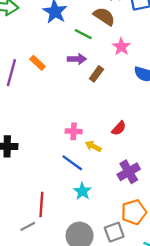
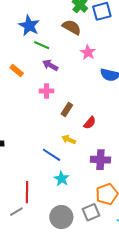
green line: (83, 34) -> (42, 45), moved
purple arrow: (77, 59) -> (50, 65), turned -147
brown rectangle: (96, 74) -> (67, 109), moved
pink cross: (74, 131) -> (46, 91), moved
purple cross: (129, 172) -> (100, 160), turned 36

